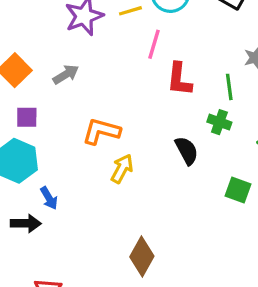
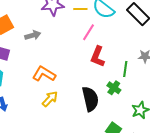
black semicircle: (187, 151) -> (90, 99), size x1.4

